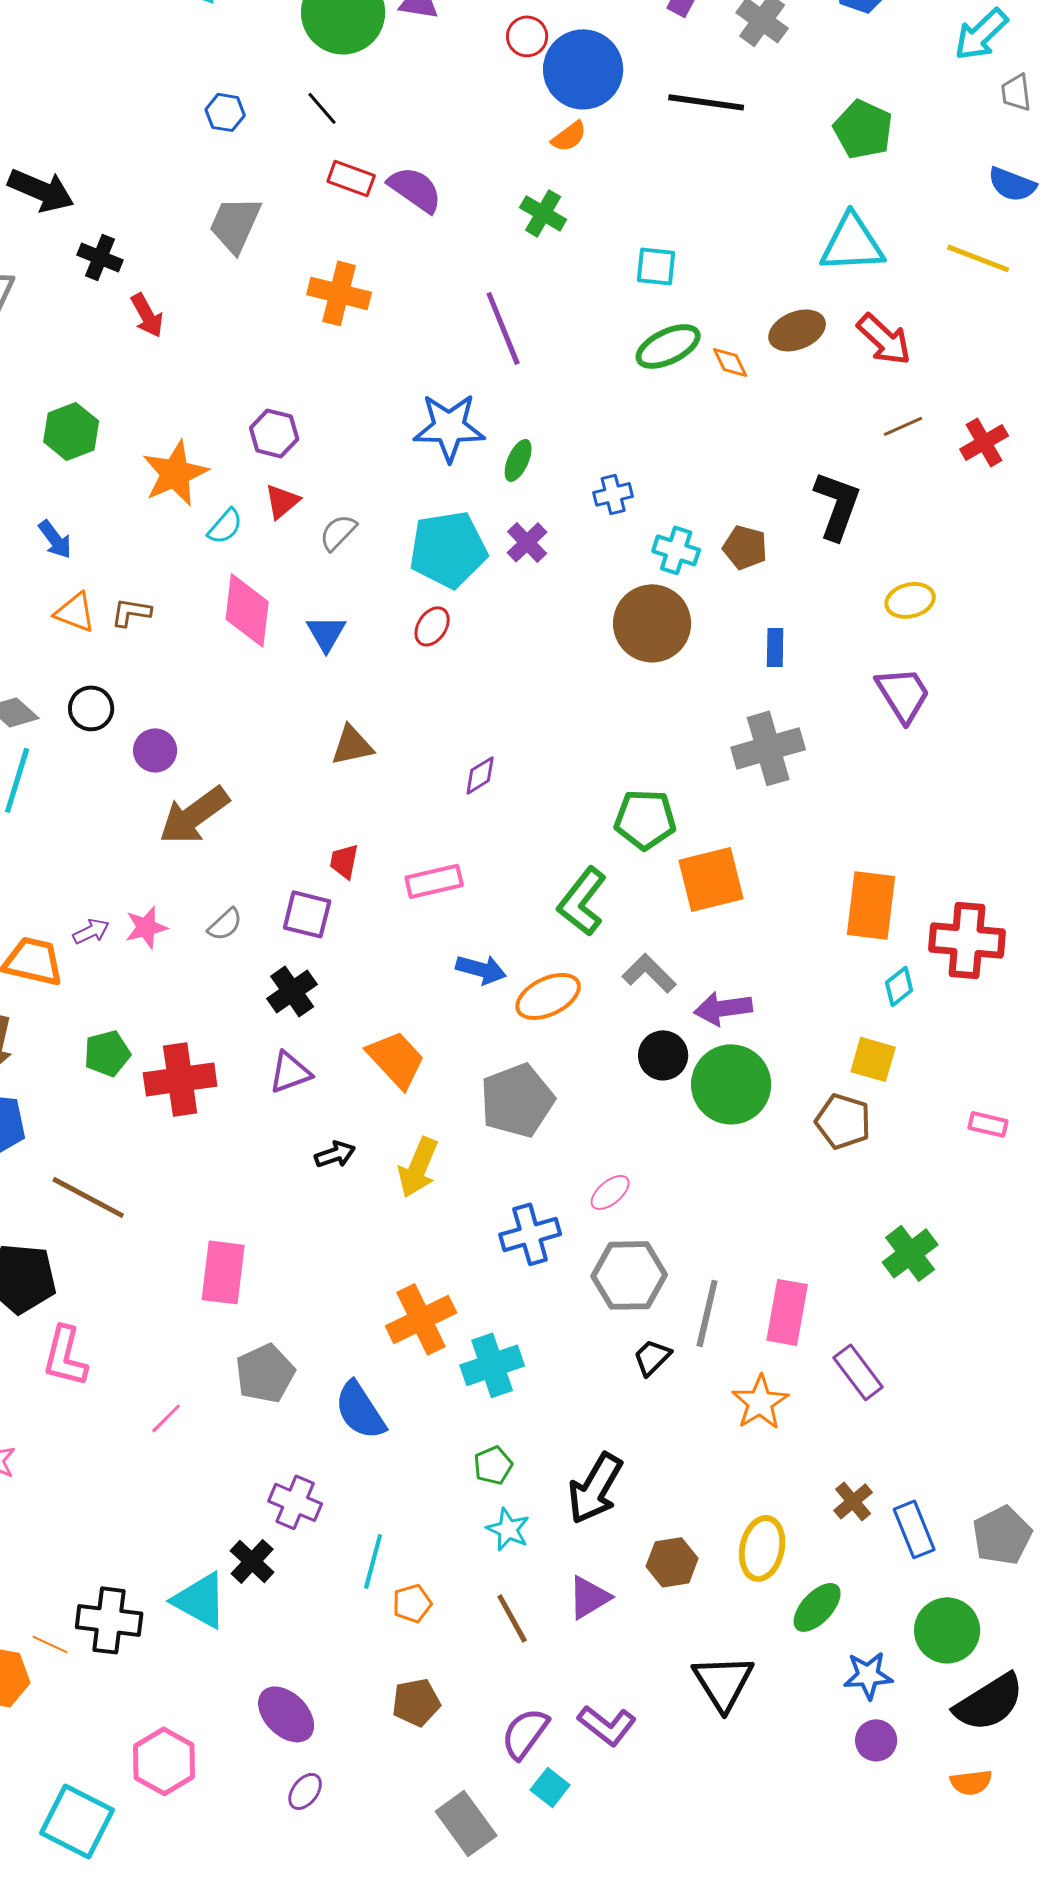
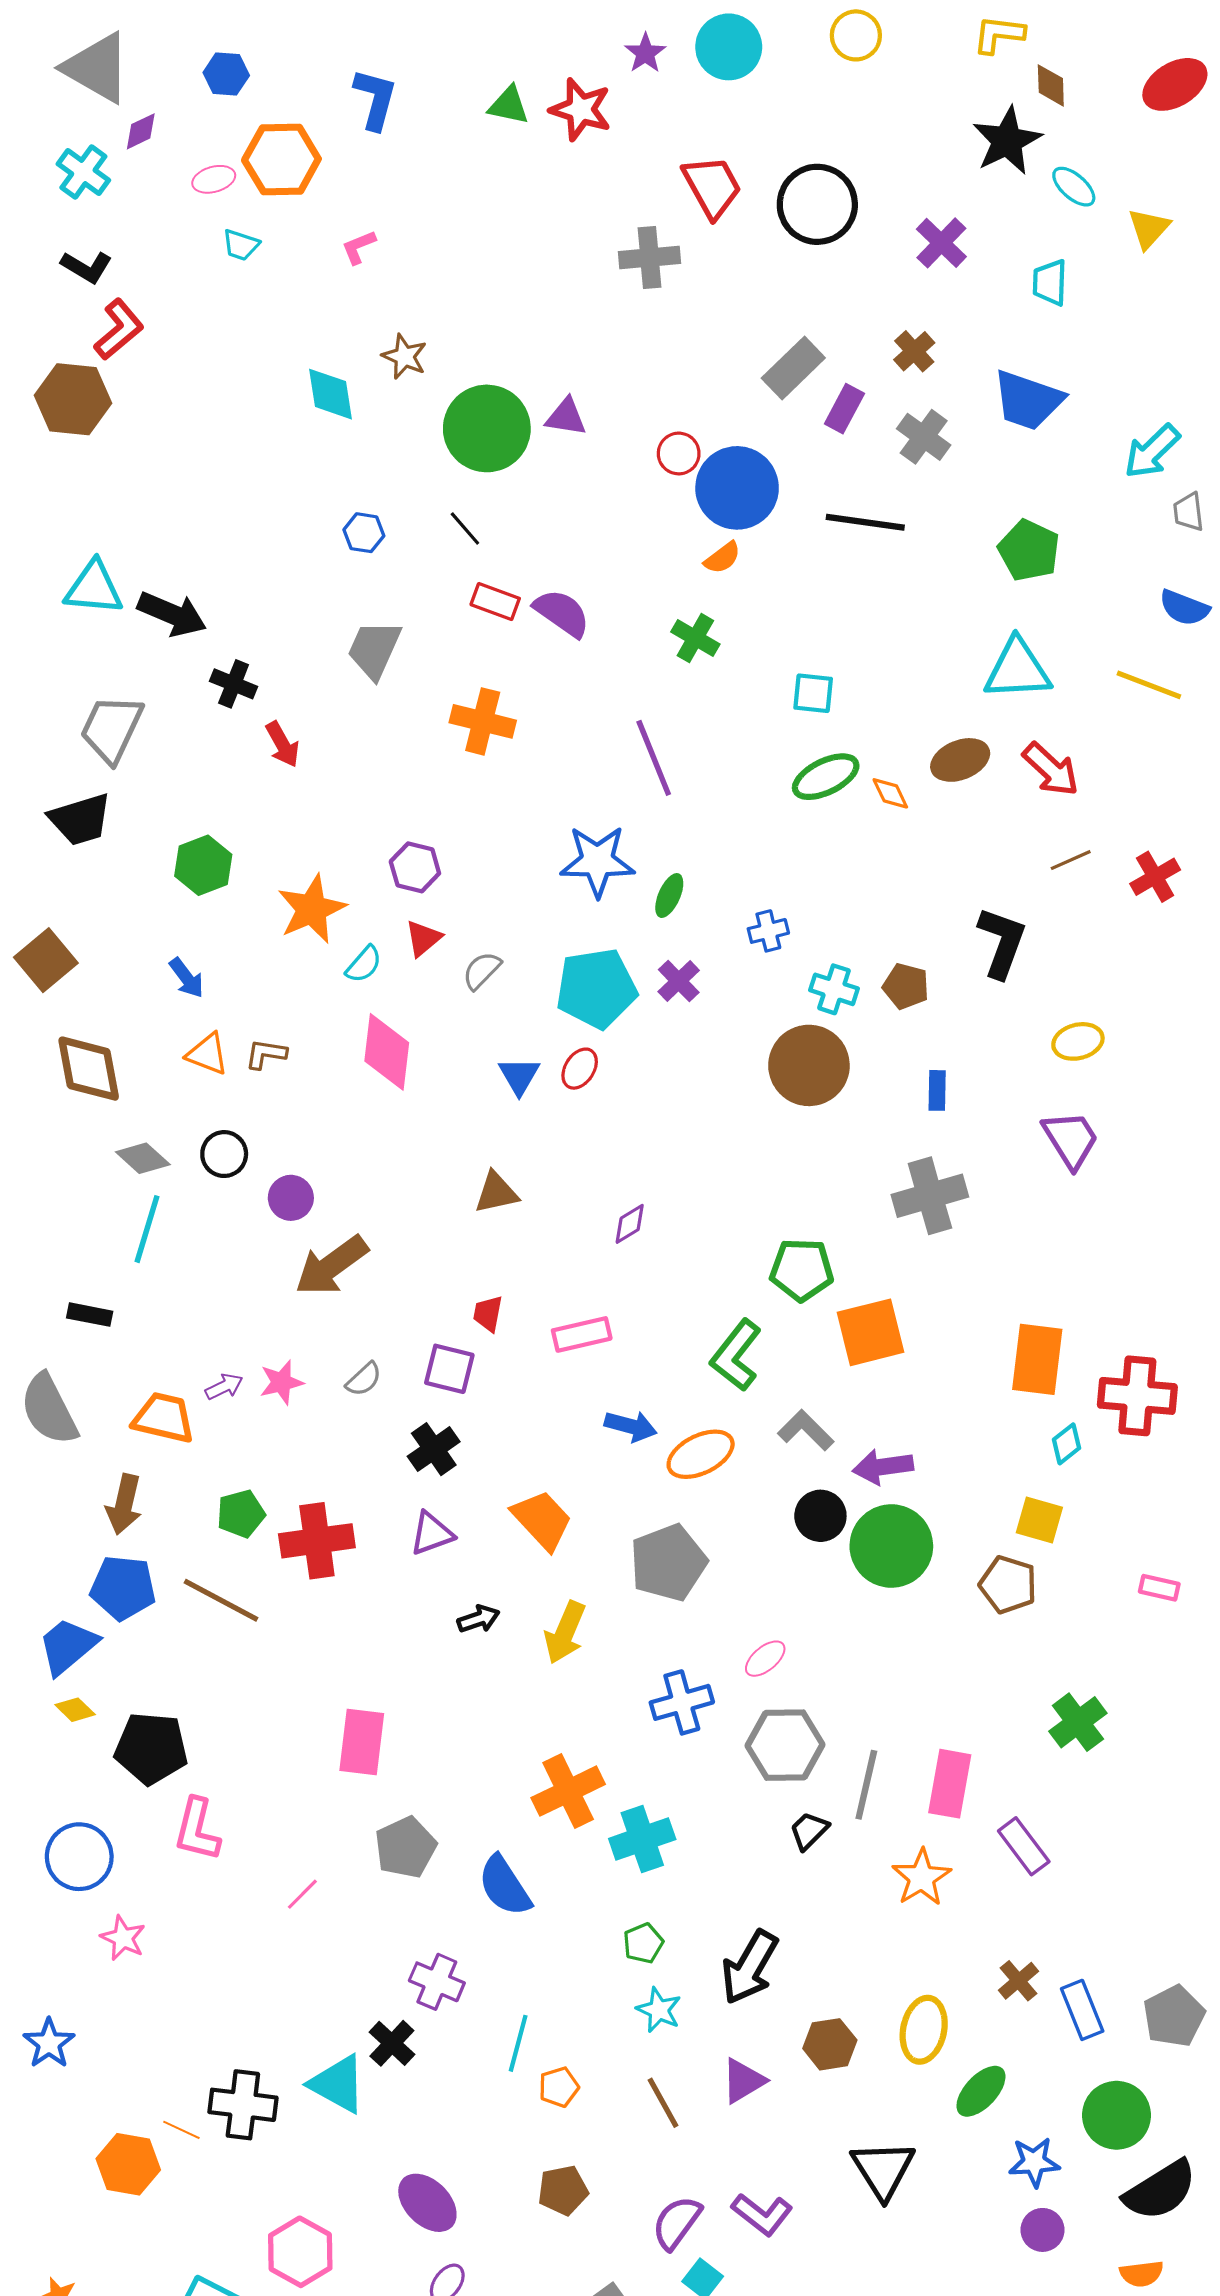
blue triangle: (326, 633) -> (519, 1076), moved
brown line: (88, 1197) -> (221, 1600), moved

